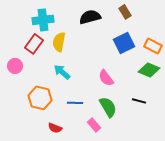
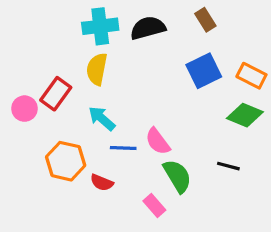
cyan cross: (43, 20) -> (100, 26), moved
red rectangle: (34, 44) -> (56, 94), moved
pink semicircle: (106, 78) -> (158, 141), moved
blue line: (75, 103) -> (123, 148), moved
red semicircle: (55, 128) -> (102, 183), moved

